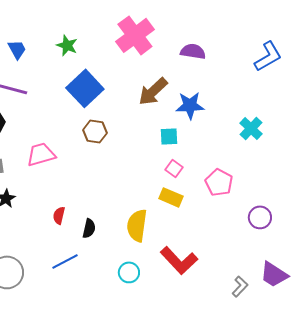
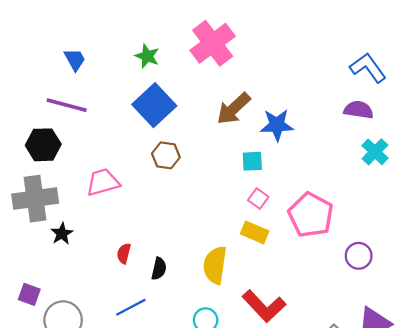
green star: (67, 45) -> (147, 56), moved
purple semicircle: (193, 51) -> (359, 110), moved
blue L-shape: (268, 56) -> (368, 68), turned -96
cyan cross: (251, 128) -> (375, 152), moved
pink pentagon: (219, 182) -> (311, 215), size x1.4

